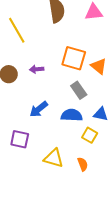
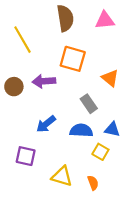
orange square: (74, 58) -> (73, 59), moved
purple arrow: (37, 69) -> (44, 81), size x1.5

